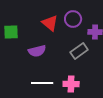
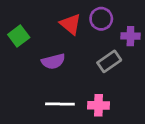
green square: (11, 32) -> (19, 36), turned -35

